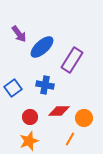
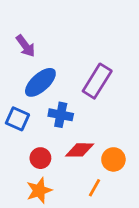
blue ellipse: (42, 47) -> (40, 82), moved
blue square: (13, 88) -> (17, 119), turned -30

